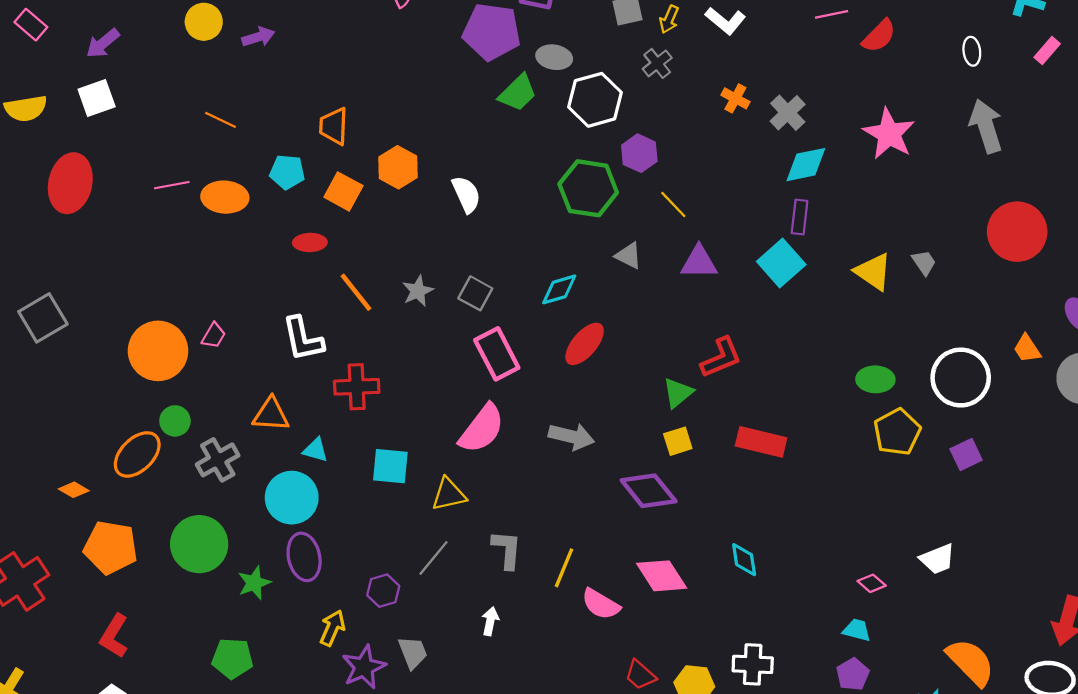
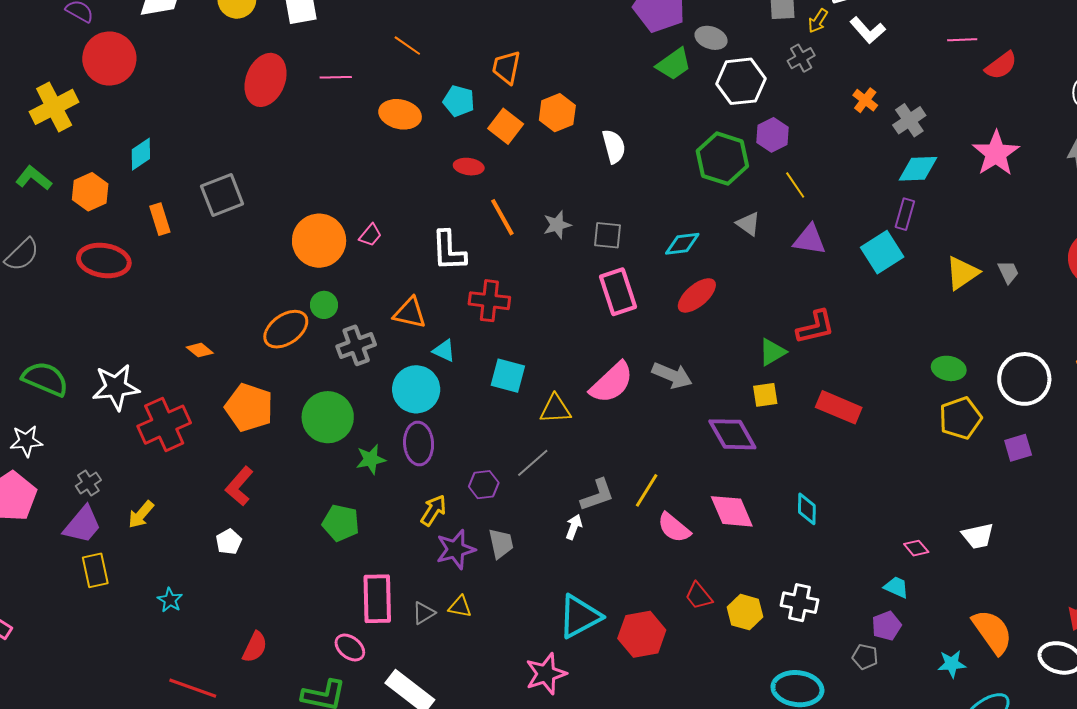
pink line: (172, 185) -> (336, 77), moved
yellow triangle: (873, 272) -> (962, 273), turned 42
gray square: (475, 293) -> (608, 235), turned -32
pink semicircle: (482, 429) -> (612, 383), moved
orange diamond: (74, 490) -> (200, 350), moved
gray L-shape: (507, 550) -> (597, 495), moved, turned 57

